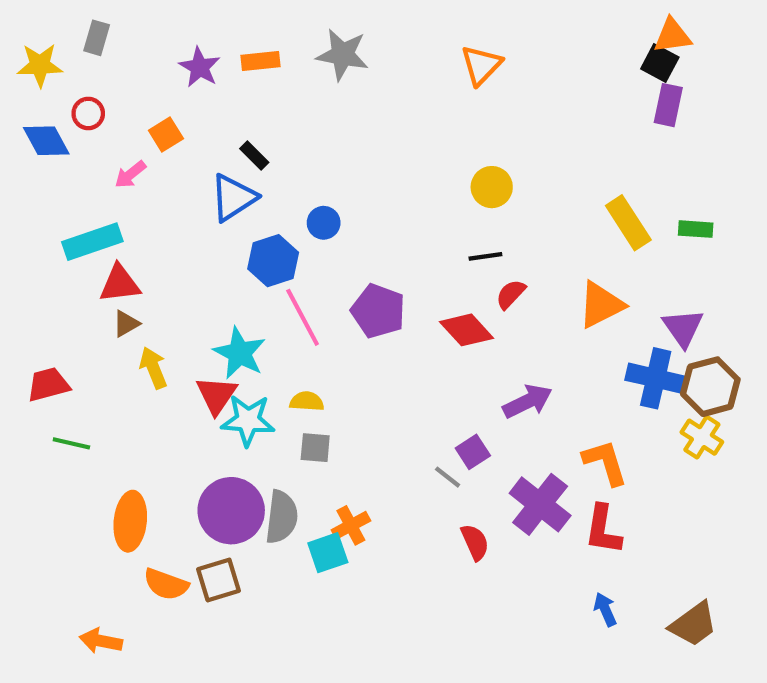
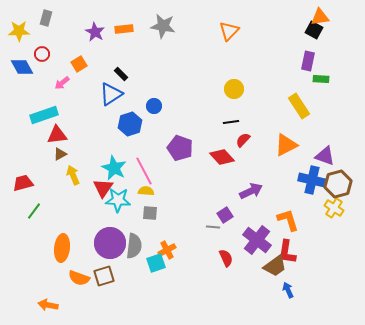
purple rectangle: (668, 105) -> (308, 61), moved
green rectangle: (696, 229) -> (321, 79), moved
pink line: (303, 317) -> (144, 171), moved
purple triangle: (683, 328) -> (325, 156), turned -35
green line: (71, 443) -> (34, 211), turned -66
gray line: (448, 477) -> (213, 227), turned -32
brown trapezoid: (693, 624) -> (275, 266), moved

